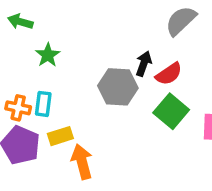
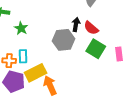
red semicircle: (169, 74) -> (91, 28), turned 84
yellow rectangle: (60, 136) -> (36, 73), size x1.5

